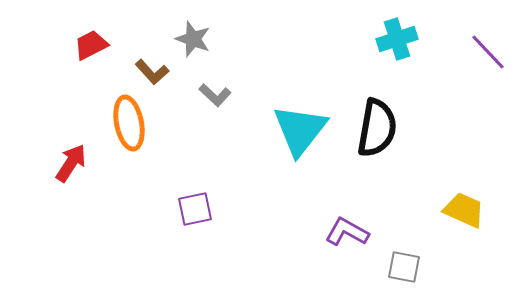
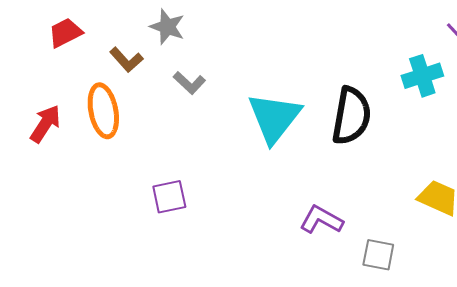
cyan cross: (397, 39) -> (422, 76), moved
red arrow: (71, 163) -> (45, 124), moved

